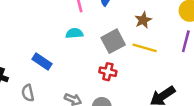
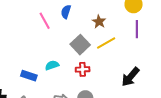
cyan semicircle: (74, 33) -> (52, 65), moved
yellow line: (145, 48) -> (106, 43), turned -30

